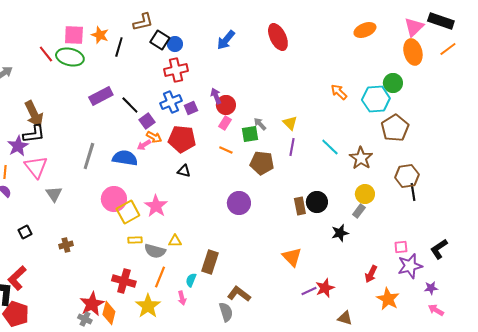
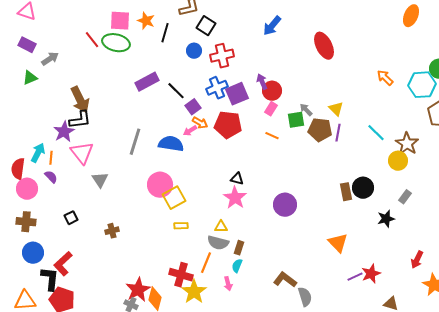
orange ellipse: (365, 30) -> (411, 16), turned -45
red ellipse: (278, 37) -> (324, 46), moved
blue circle: (175, 44) -> (194, 51), moved
purple square: (191, 108) -> (237, 94), size x1.6
brown pentagon: (262, 163) -> (320, 130), moved
black triangle: (184, 171) -> (237, 179), moved
yellow circle: (365, 194) -> (398, 161), moved
purple circle: (239, 203) -> (285, 205), moved
pink star: (156, 206) -> (235, 198), moved
gray semicircle: (155, 251) -> (218, 243), moved
brown rectangle: (210, 262) -> (239, 248), moved, size x0.6
red cross: (124, 281) -> (181, 275), moved
gray semicircle: (226, 312) -> (305, 297), moved

